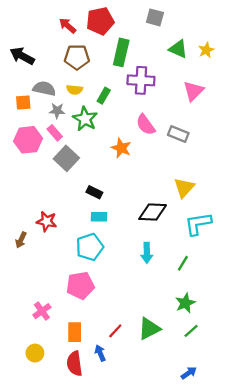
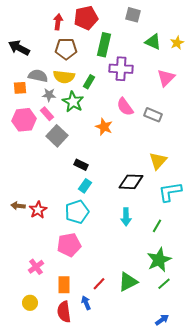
red arrow: (68, 26) -> (58, 22), turned 56
yellow semicircle: (75, 90) -> (64, 77), size x1.5
cyan rectangle: (99, 217) -> (85, 186), turned -56
red star: (47, 221) -> (38, 210), moved, turned 30
brown arrow: (21, 240) -> (18, 206), turned 72
green star: (185, 303) -> (159, 260), size x1.4

